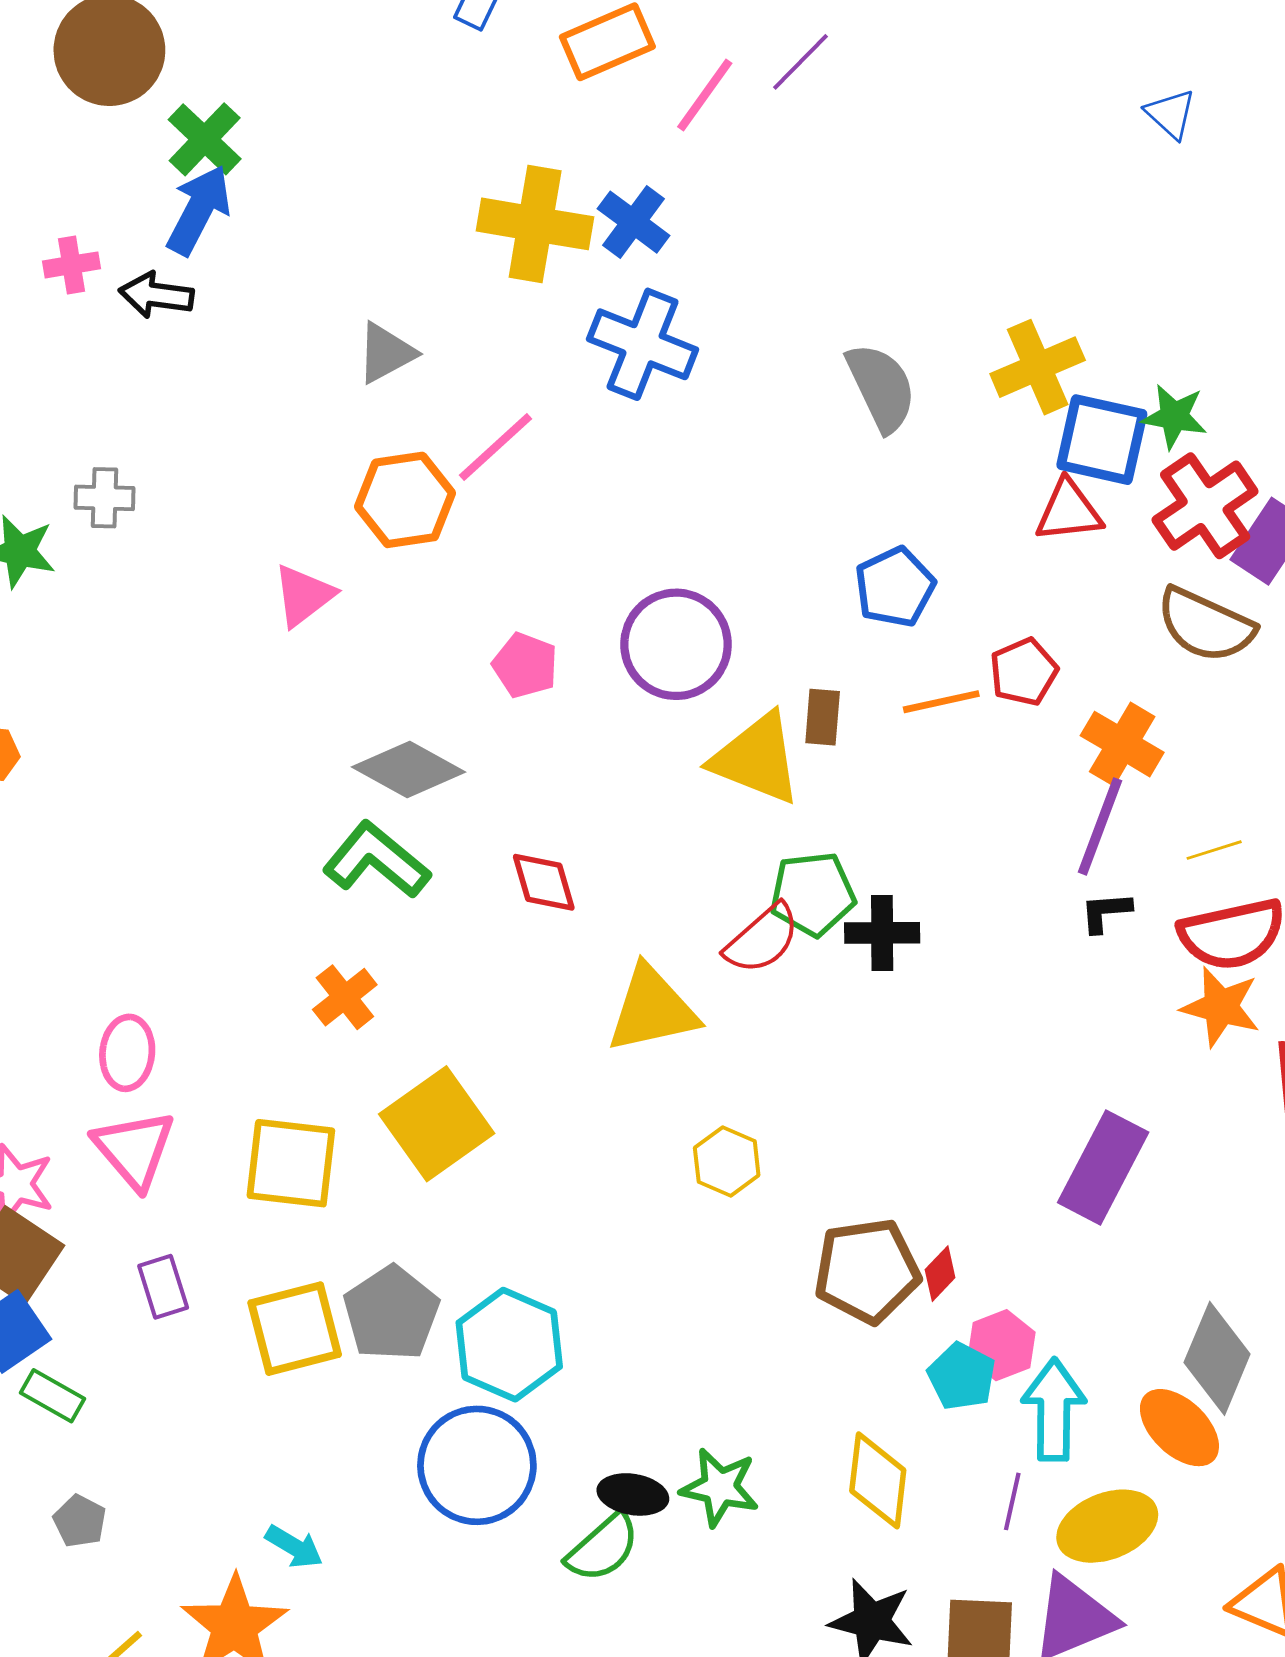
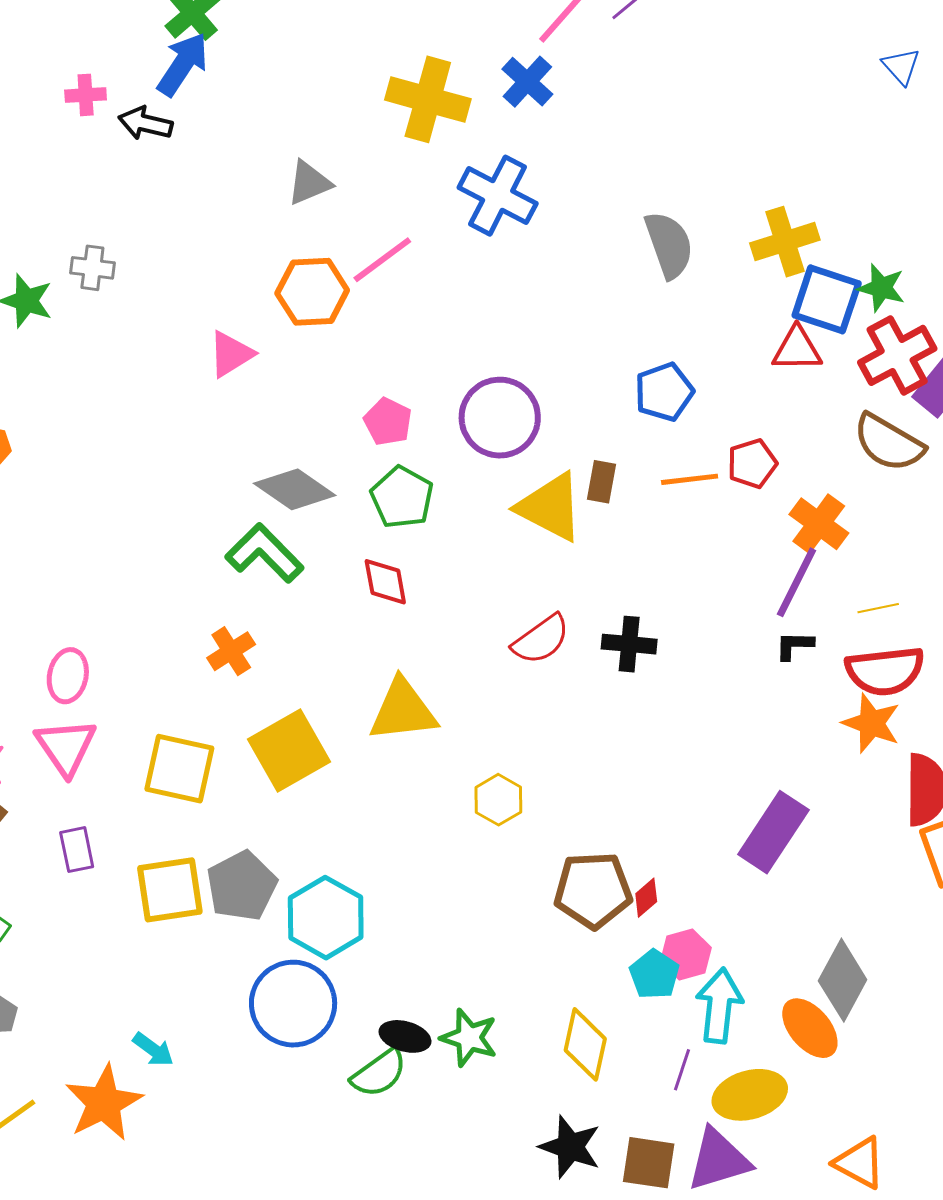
blue cross: (634, 222) -> (527, 82), moved
green pentagon: (813, 894) -> (402, 497), moved, turned 30
yellow triangle: (652, 1009) -> (403, 710), moved

